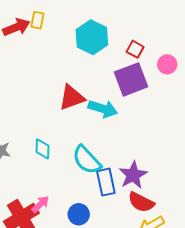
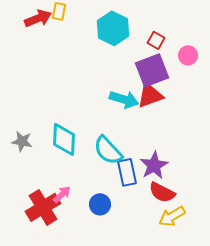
red triangle: (72, 98) -> (150, 95), moved
cyan diamond: (42, 149) -> (64, 139), size x1.6

